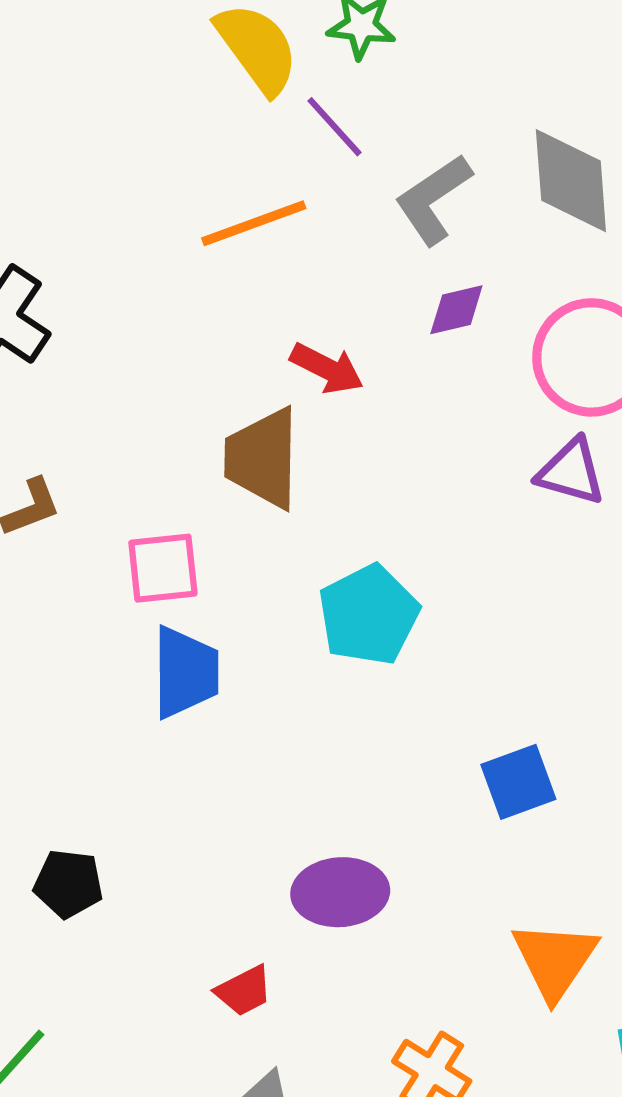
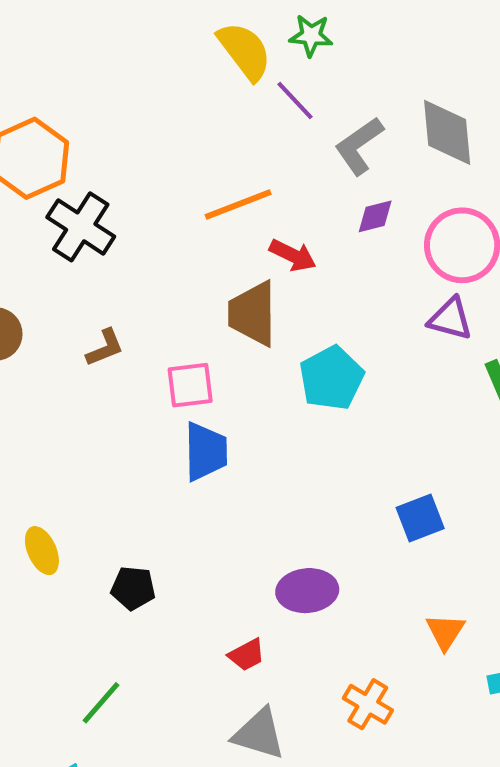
orange line: (254, 223) -> (238, 204), moved
cyan pentagon: (369, 615) -> (332, 378), moved
orange triangle: (555, 960) -> (445, 632), size x0.7

